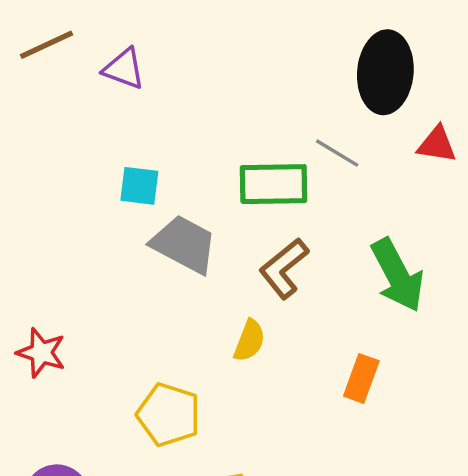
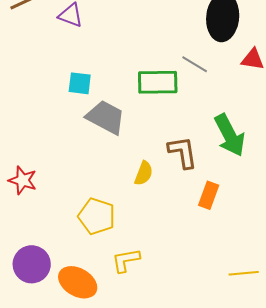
brown L-shape: (284, 268) -> (183, 152), moved, turned 120

